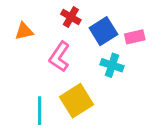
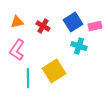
red cross: (71, 17) -> (43, 26), moved
pink L-shape: (59, 57) -> (17, 50), moved

